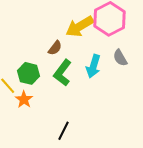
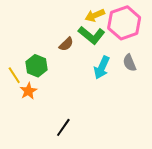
yellow arrow: (80, 26) -> (95, 15), moved, size x0.7
green L-shape: (62, 73) -> (91, 35), moved, turned -96

